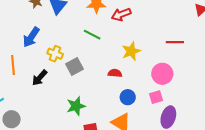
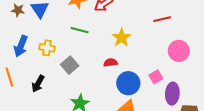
yellow cross: (55, 54) -> (47, 48), moved
pink circle: (162, 74) -> (179, 51), moved
blue circle: (128, 97) -> (128, 83), size x1.5

